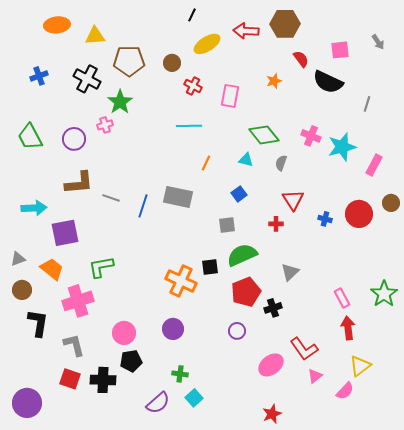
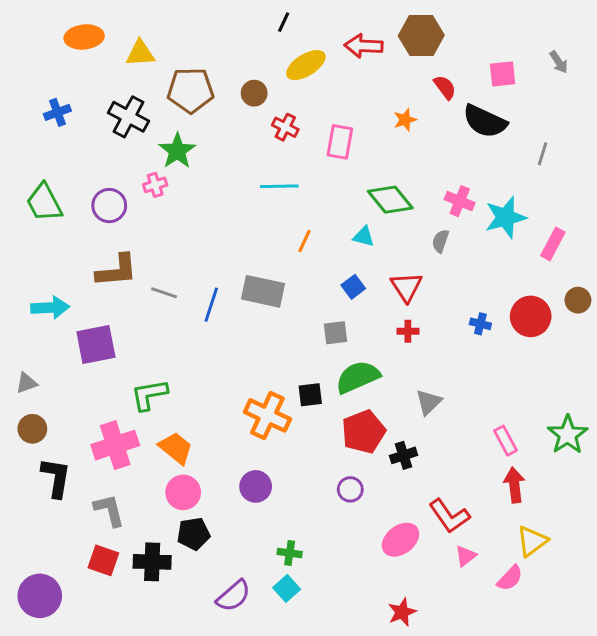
gray semicircle: (281, 163) -> (440, 241), moved
red triangle: (293, 200) -> (406, 287), moved
orange trapezoid: (52, 269) -> (176, 448), moved
green cross: (180, 374) -> (290, 553), moved

